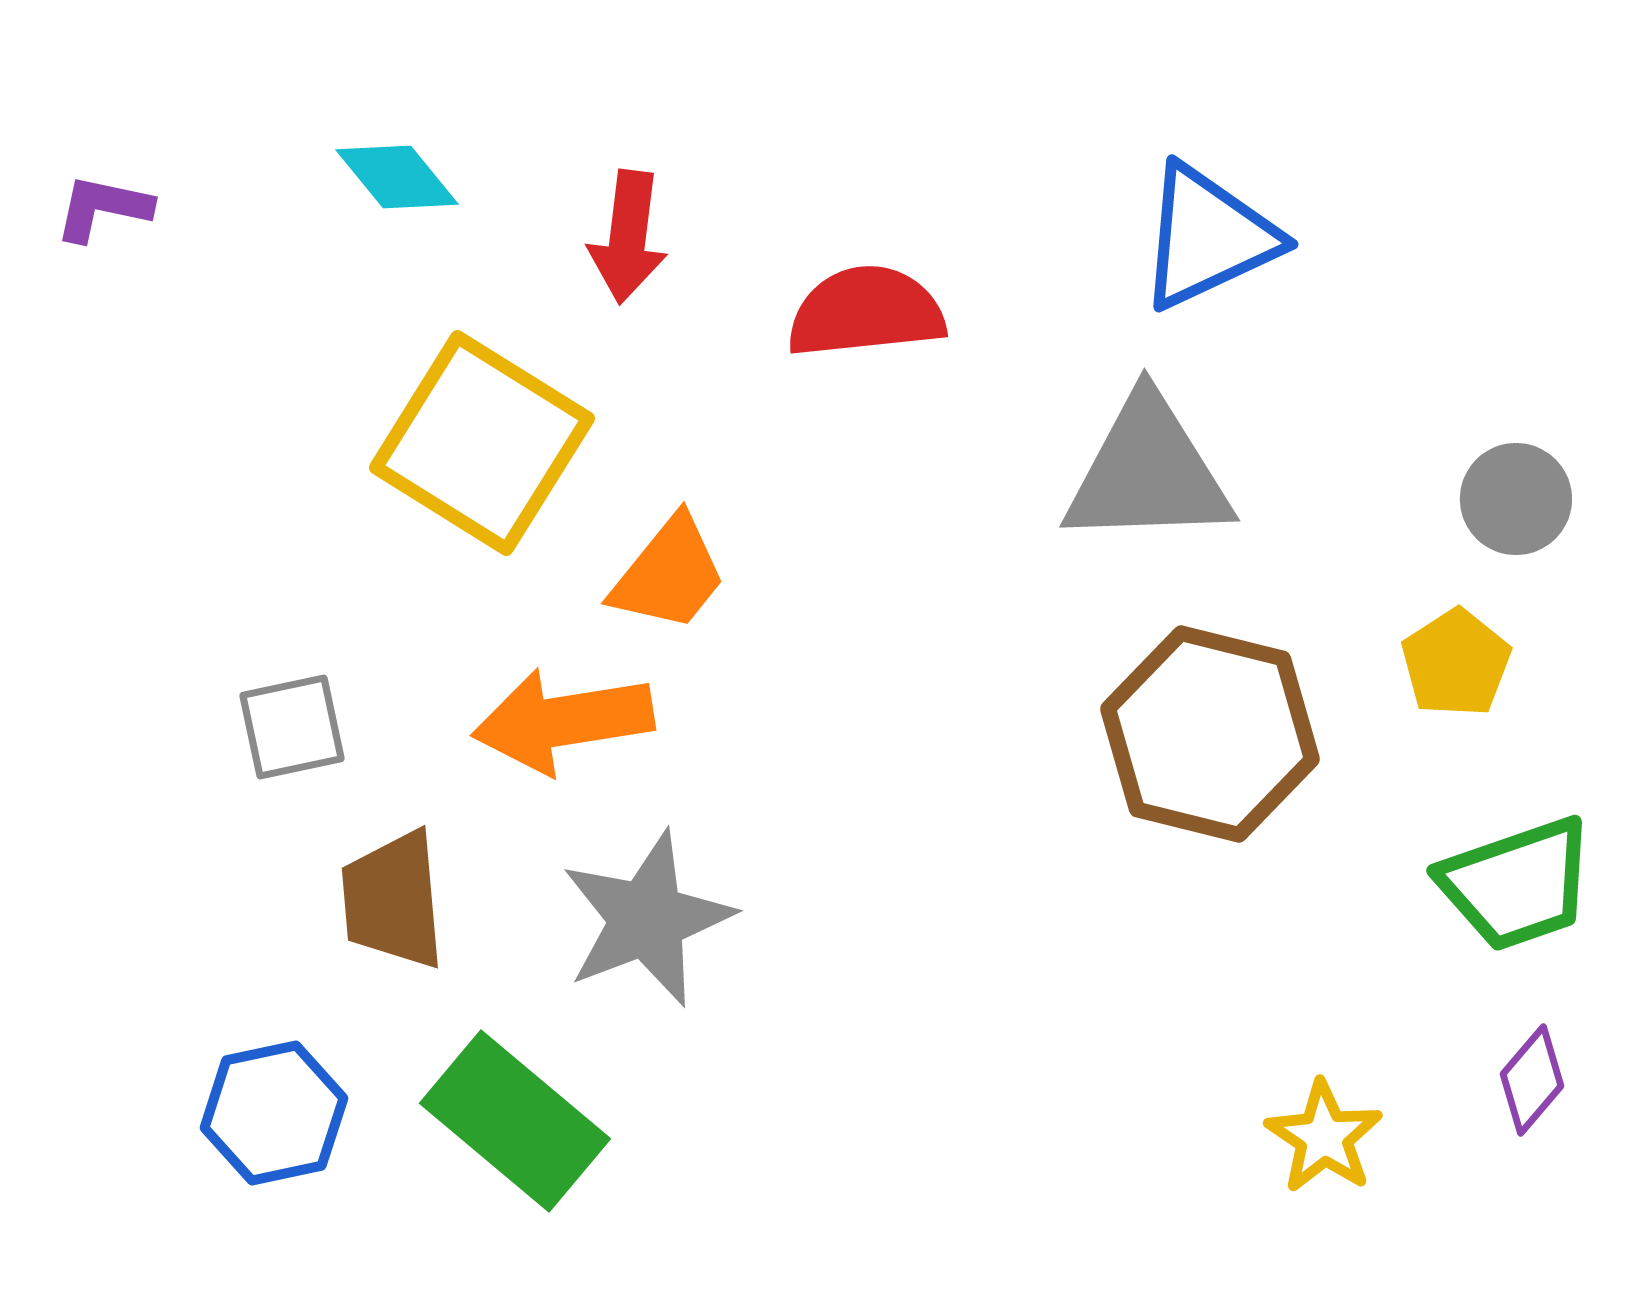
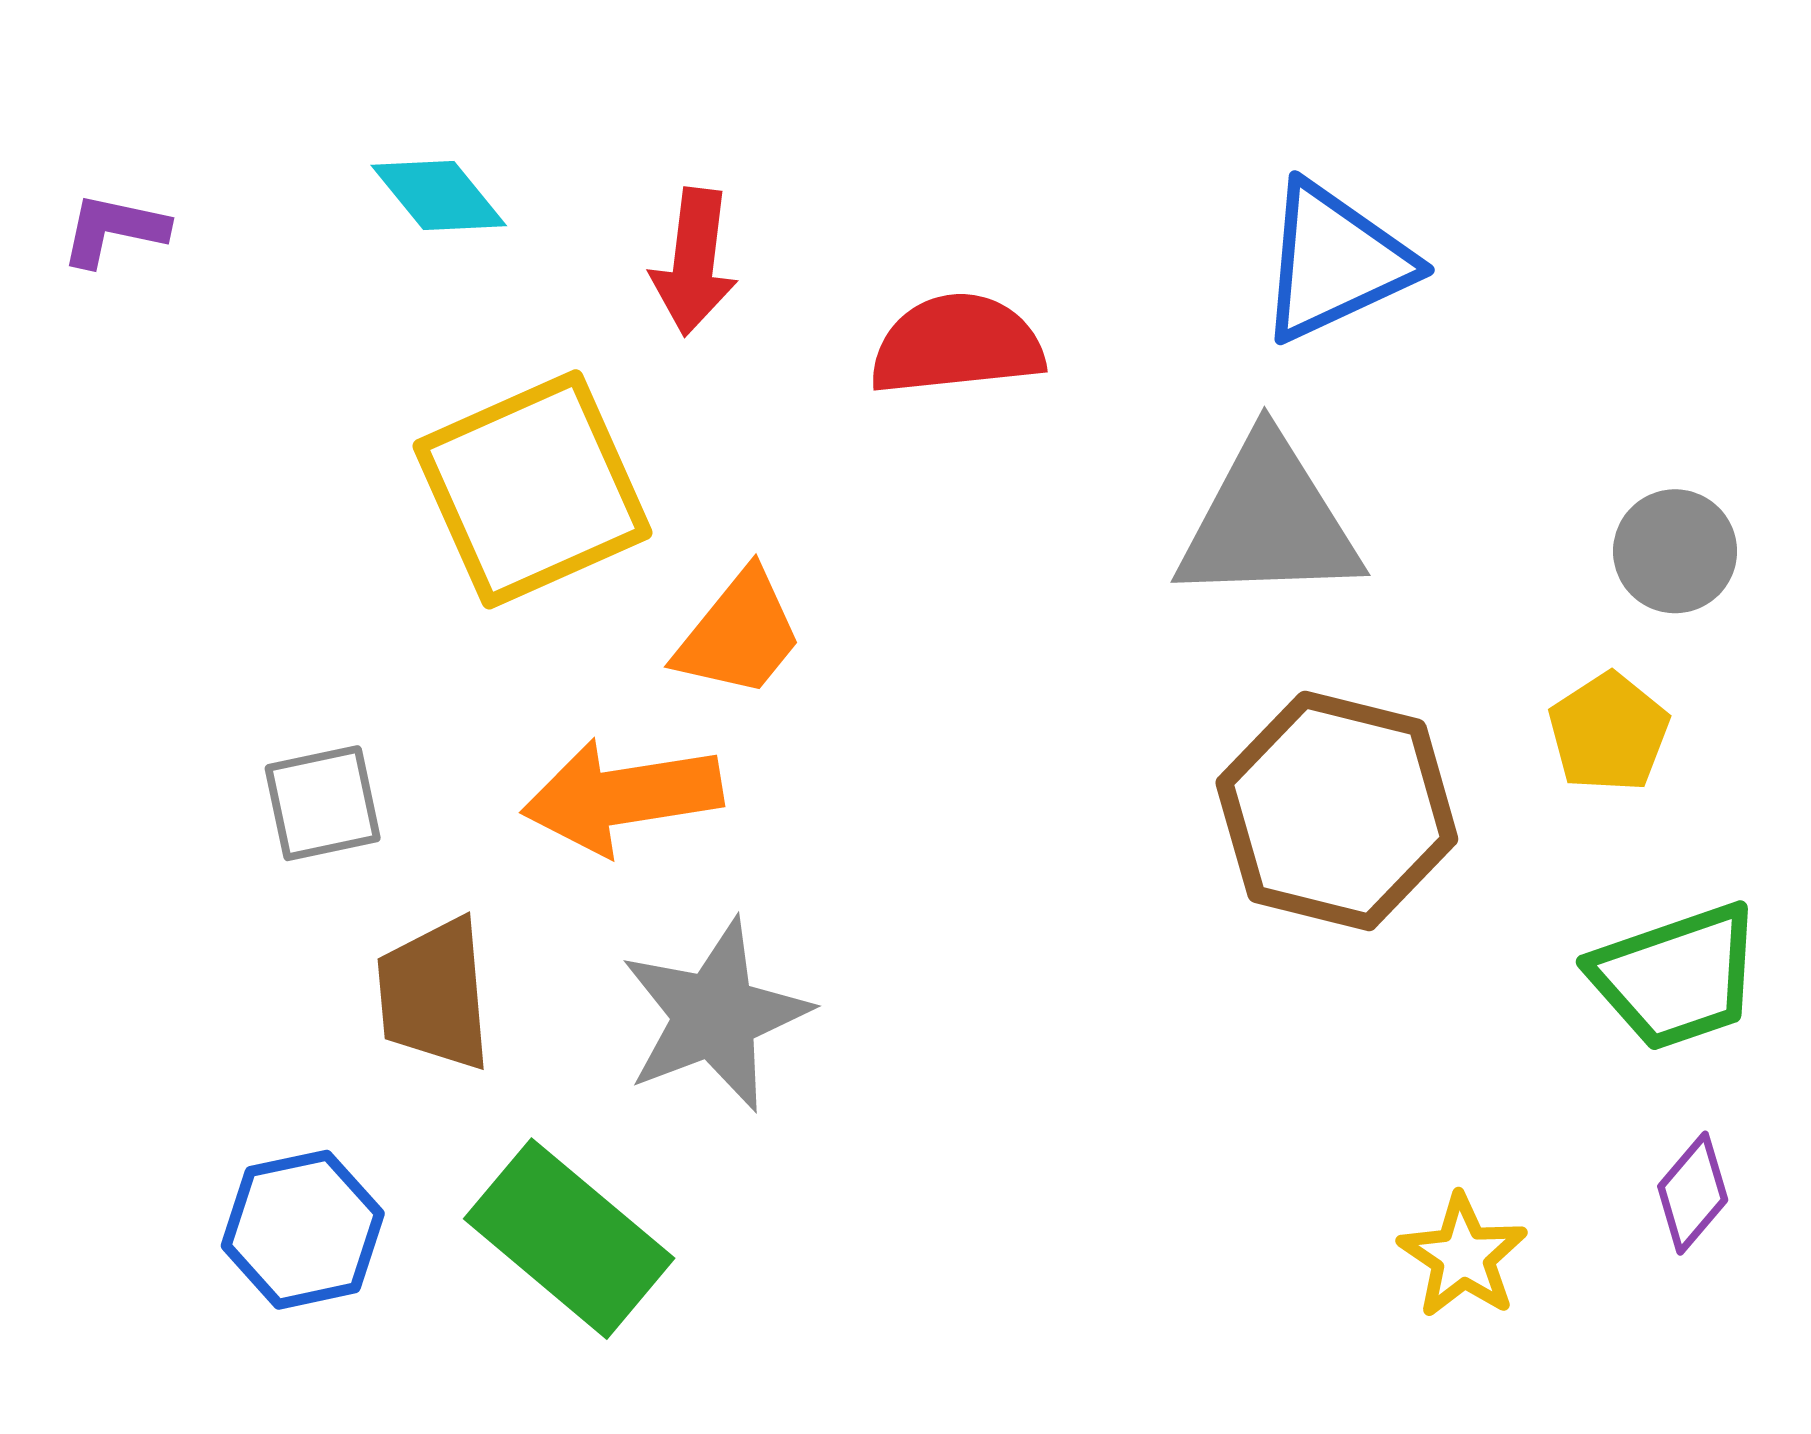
yellow square: (482, 443) -> (533, 489), turned 34

